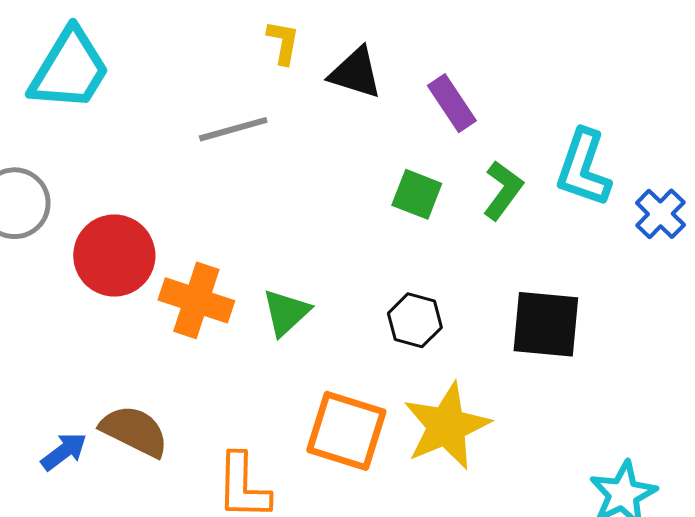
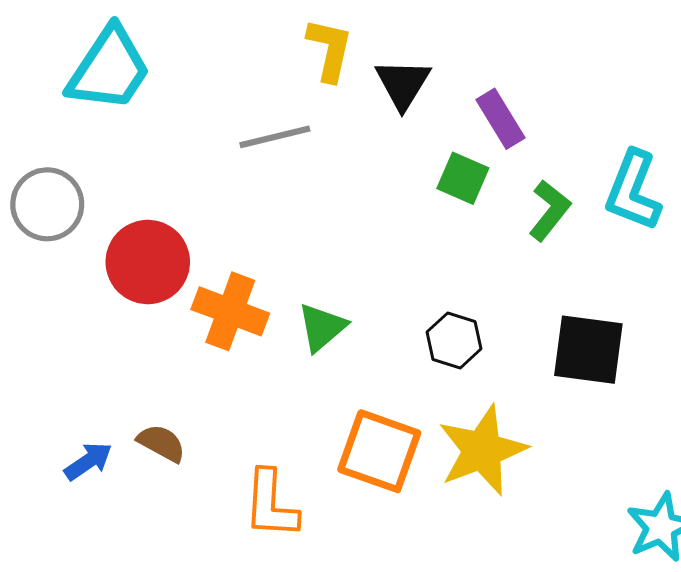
yellow L-shape: (283, 42) -> (330, 50), size x1.4
black triangle: (356, 73) -> (403, 84), turned 42
green square: (417, 194) -> (463, 178), moved
brown semicircle: (134, 431) -> (161, 443), size x0.7

